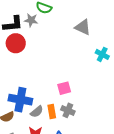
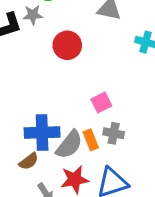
red circle: (16, 43) -> (67, 45), moved
gray semicircle: (37, 112) -> (69, 145), size x1.5

